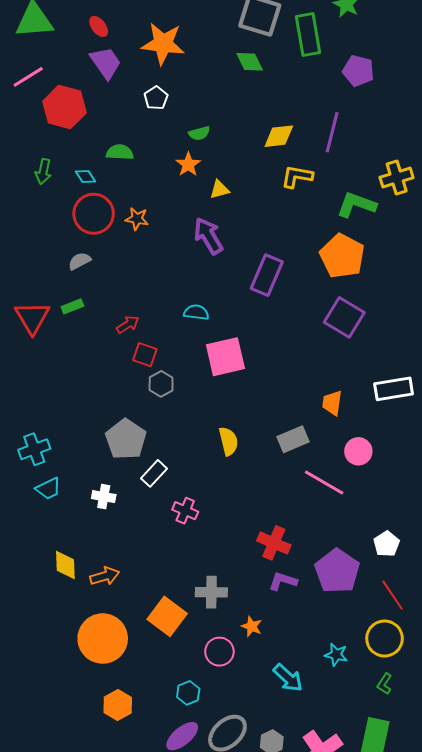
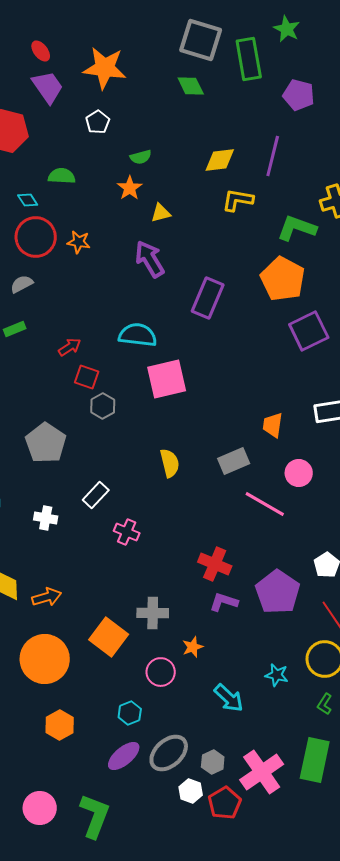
cyan semicircle: (196, 312) -> (138, 335), size x1.5
purple square: (344, 317) -> (309, 331), moved, turned 33
gray pentagon: (126, 439) -> (46, 443), moved
orange star: (252, 626) -> (193, 647), turned 30

